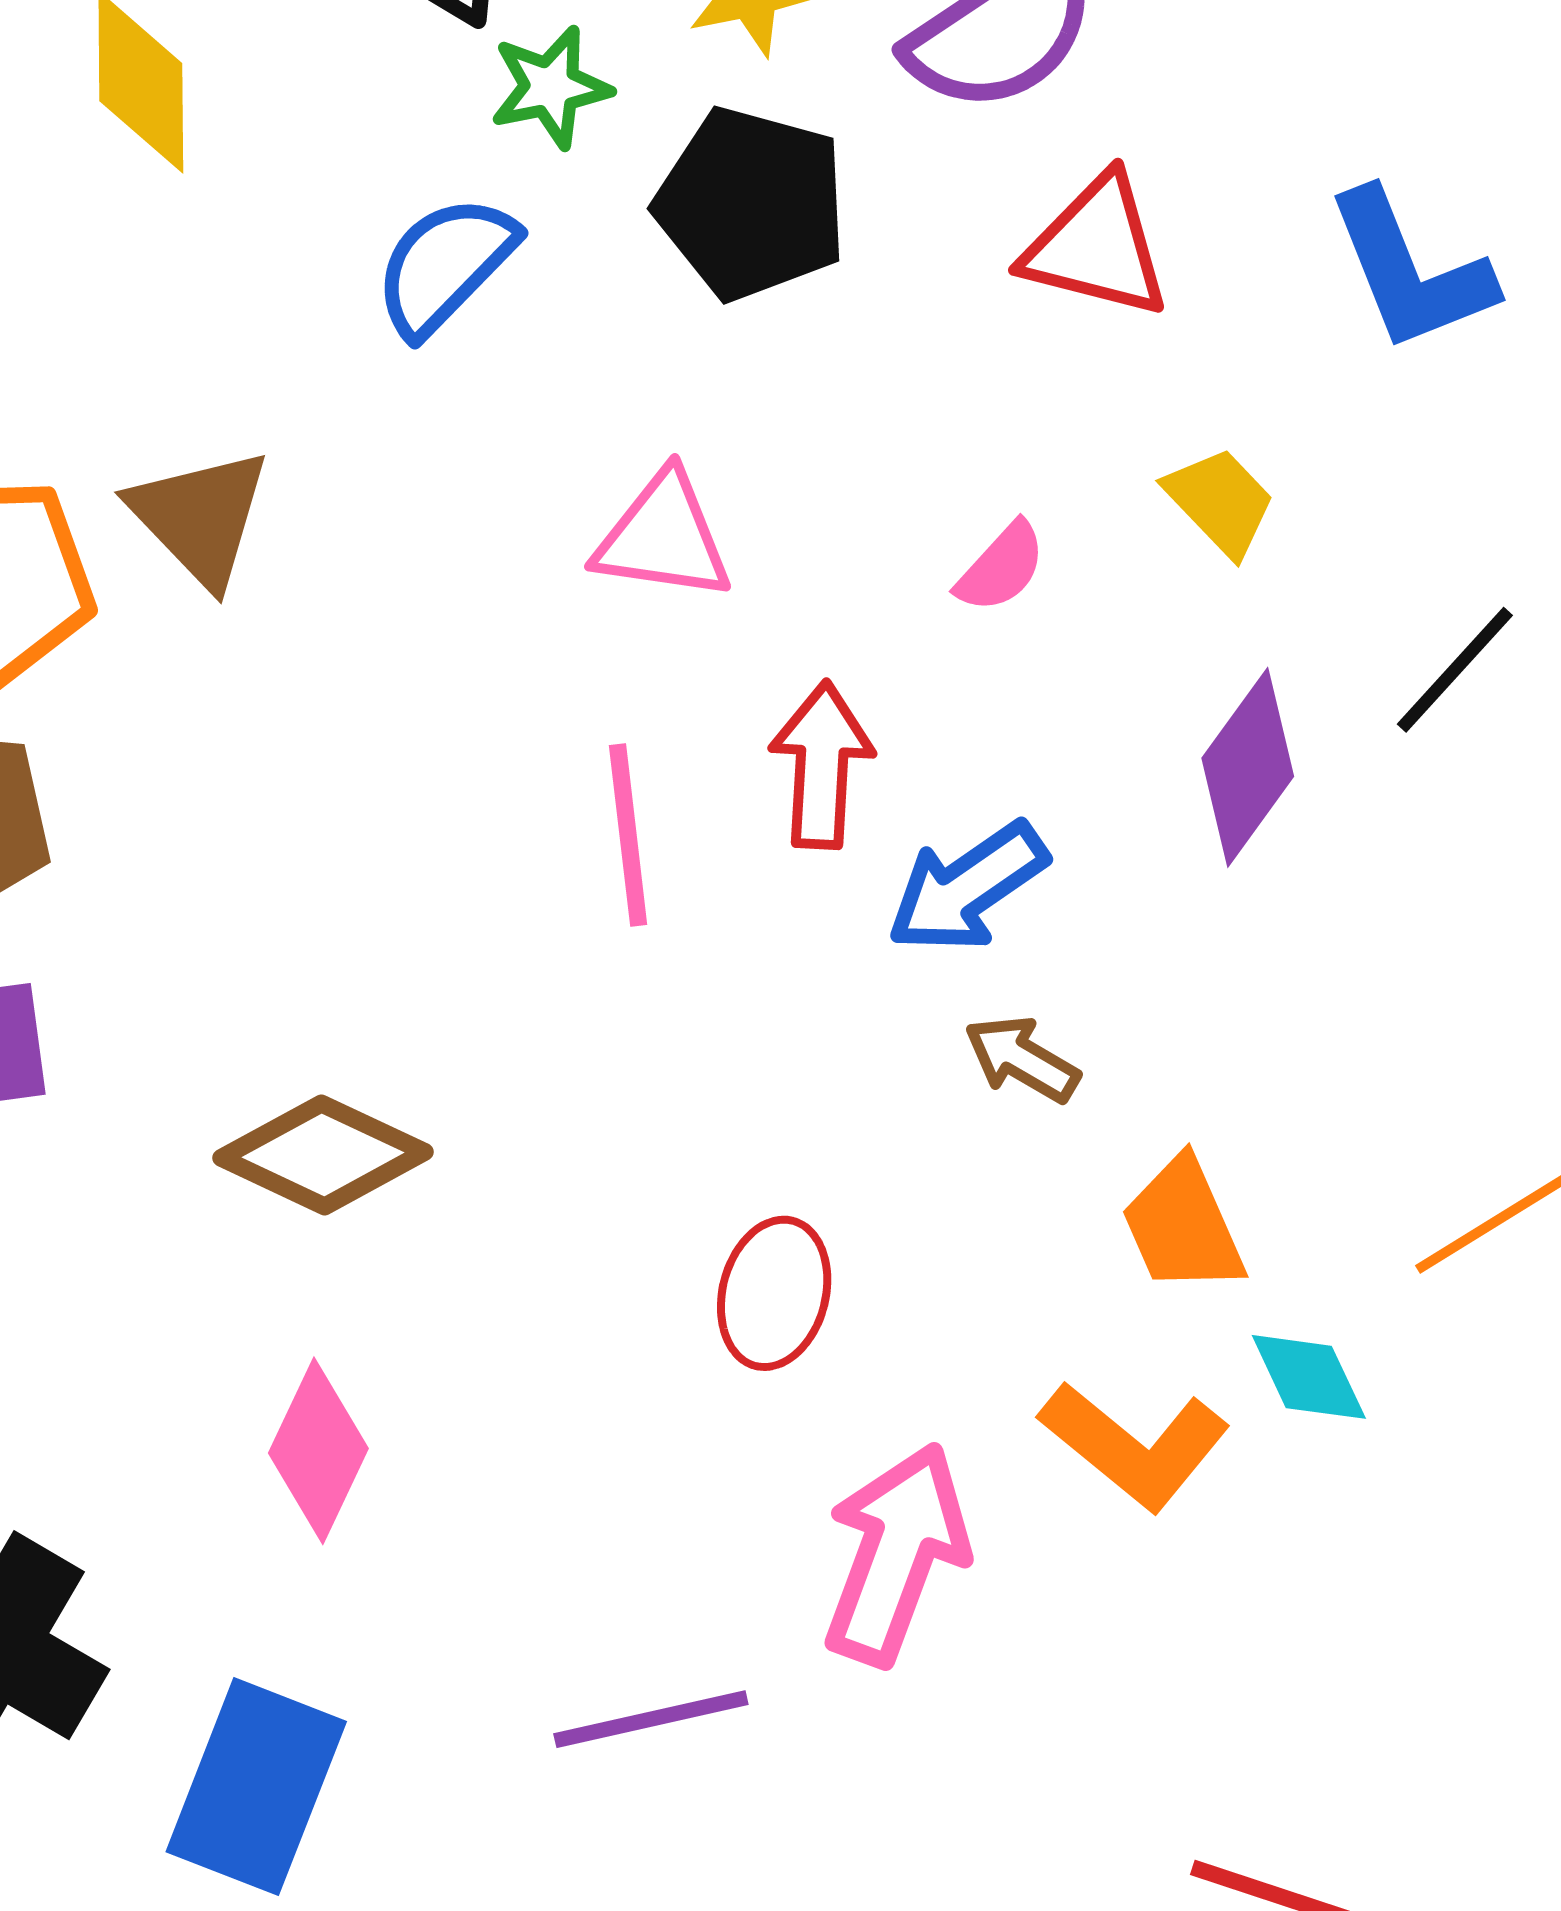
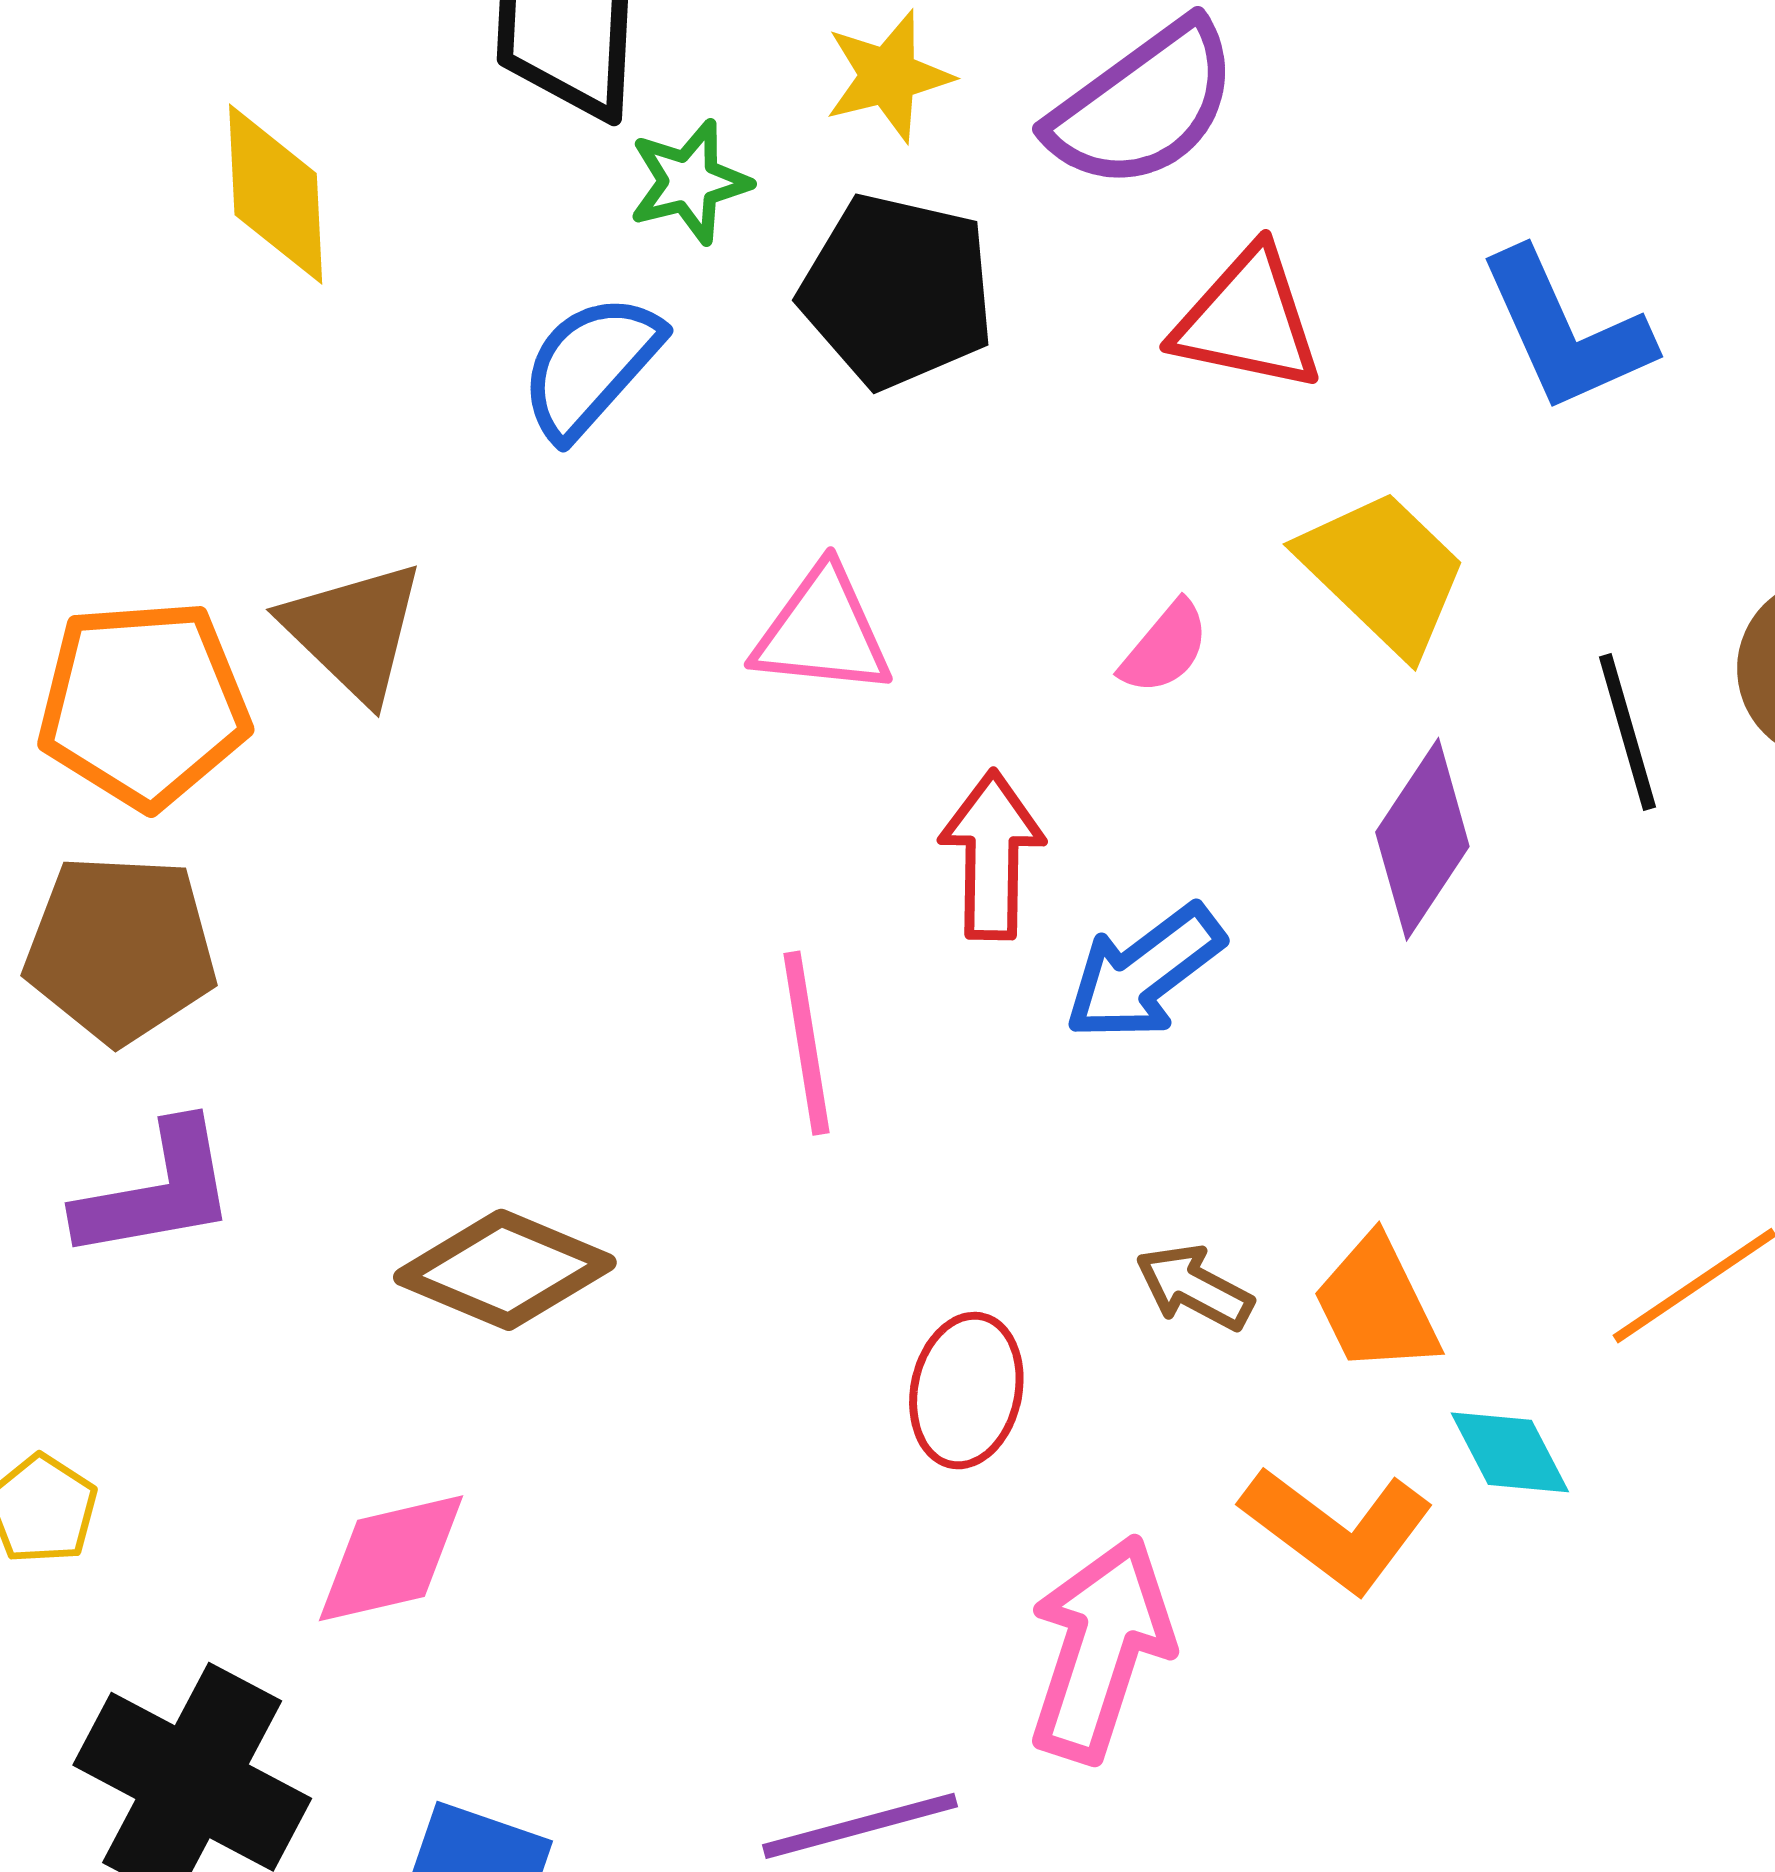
yellow trapezoid: (1220, 502) -> (1383, 572), size x1.5
black line: (1455, 670) -> (1627, 732), turned -56
pink line: (628, 835) -> (806, 1043), moved
brown arrow: (1022, 1059) -> (1194, 1287), moved
pink diamond: (318, 1451) -> (391, 1558), moved, turned 54

